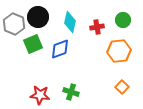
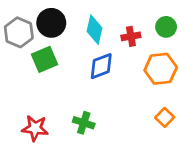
blue diamond: (60, 49) -> (101, 66), moved
green cross: (71, 92) -> (84, 123), moved
red star: (40, 95) -> (35, 128), moved

